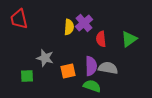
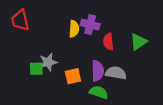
purple cross: (84, 23) -> (90, 25), turned -36
gray star: (45, 58) -> (48, 62), turned -30
green square: (27, 76) -> (36, 69), moved

